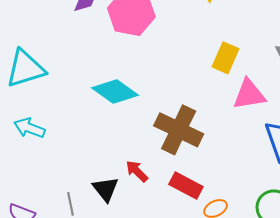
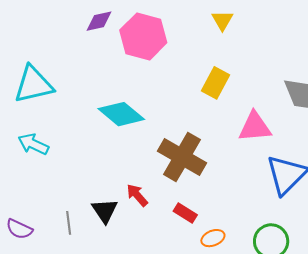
yellow rectangle: (226, 58) -> (216, 83), moved
red rectangle: (186, 185) -> (185, 213), size x0.7

